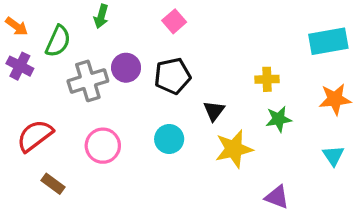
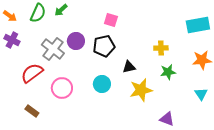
green arrow: (101, 16) -> (61, 10), turned 32
pink square: (174, 21) -> (111, 20), moved, turned -32
green semicircle: (58, 41) -> (38, 13), moved
gray cross: (88, 81) -> (53, 49), turned -35
black triangle: (214, 111) -> (129, 67), turned 40
red semicircle: (35, 136) -> (32, 73), moved

